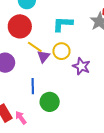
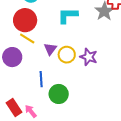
yellow line: (35, 47) -> (27, 38), moved
yellow circle: (61, 51) -> (67, 55), moved

